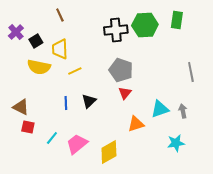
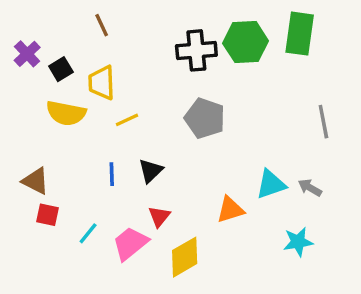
green rectangle: (177, 20) -> (300, 34), size x1.4
red triangle: (125, 93) -> (159, 216), moved
gray arrow: (183, 111) -> (310, 188), turned -48

